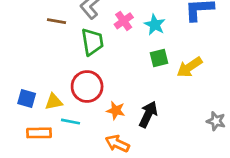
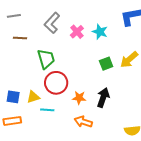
brown line: (56, 21) -> (20, 38), moved
green trapezoid: (92, 42) -> (46, 59), moved
green square: (159, 58) -> (106, 64), moved
orange rectangle: (39, 133) -> (12, 121), moved

